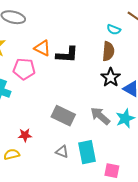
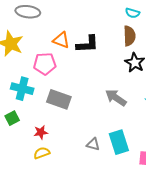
gray rectangle: (63, 116) -> (59, 99), moved
gray arrow: (100, 116) -> (116, 98), moved
red star: (25, 135) -> (41, 132), moved

